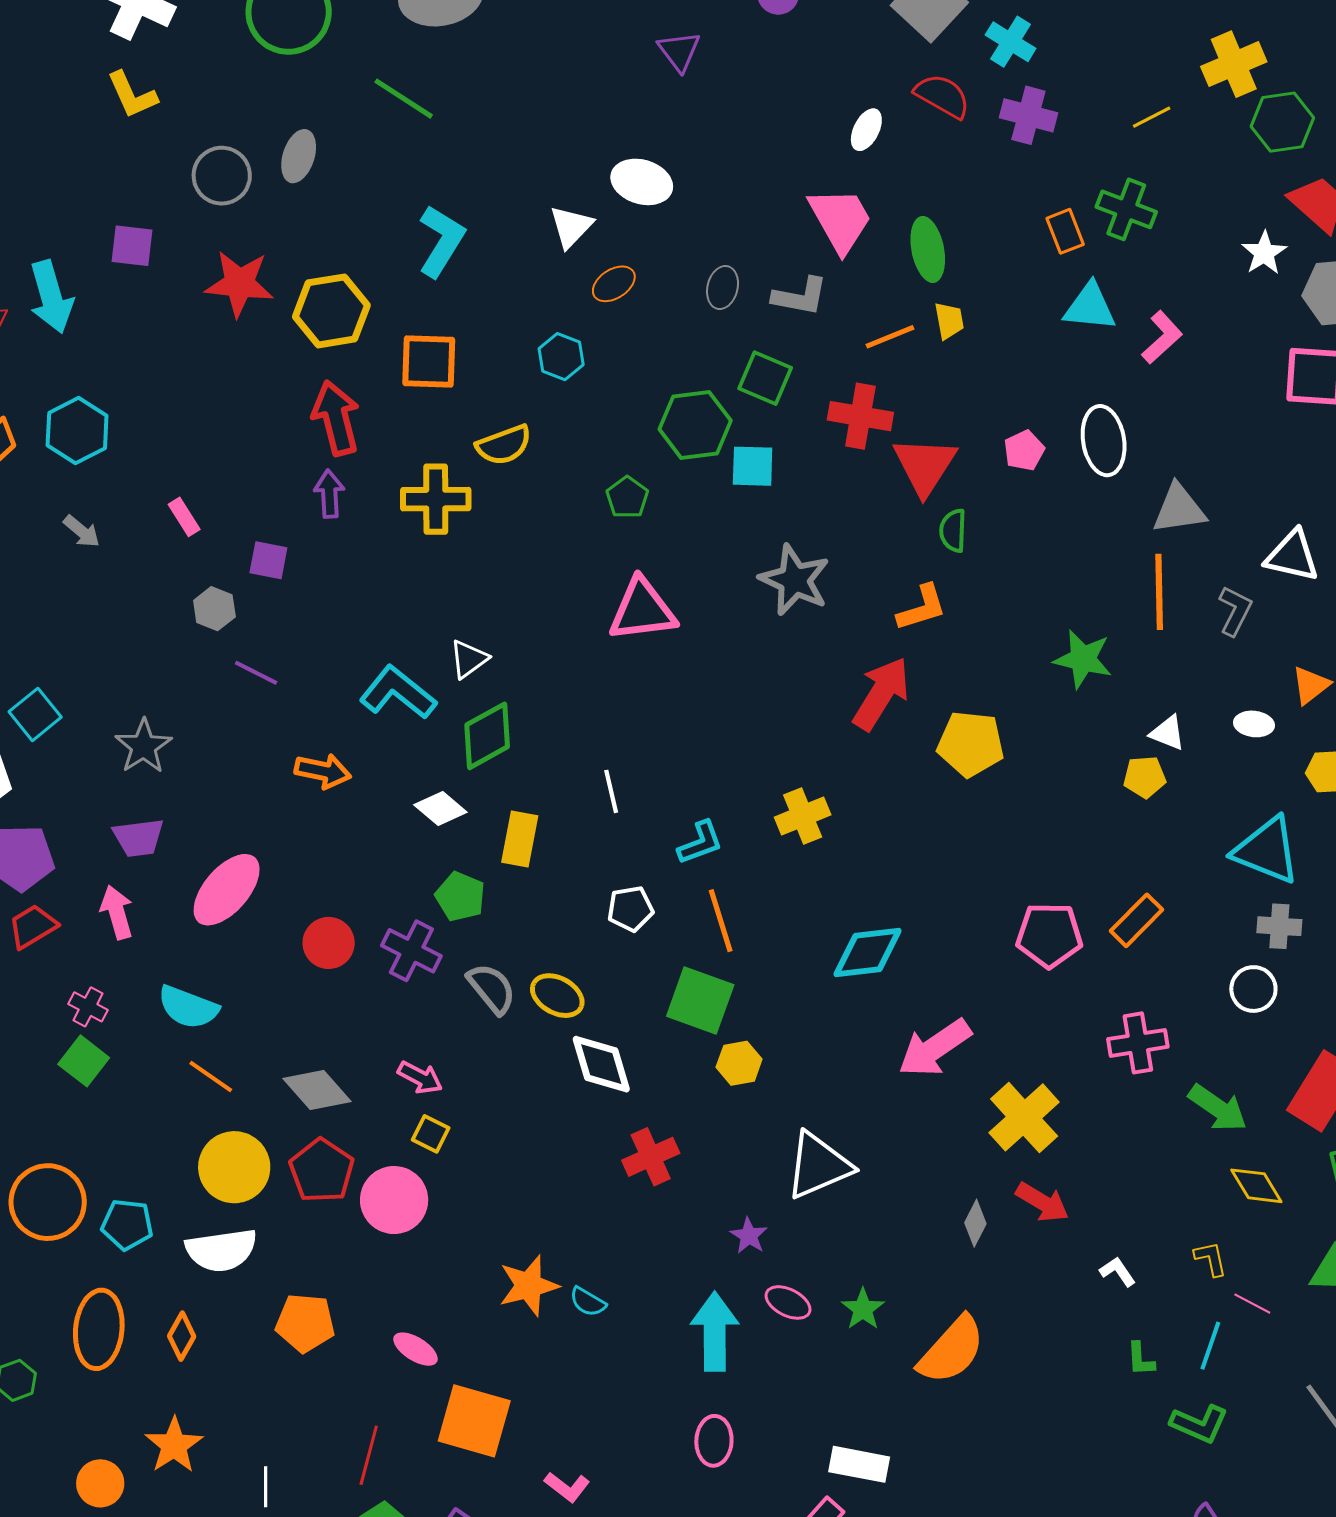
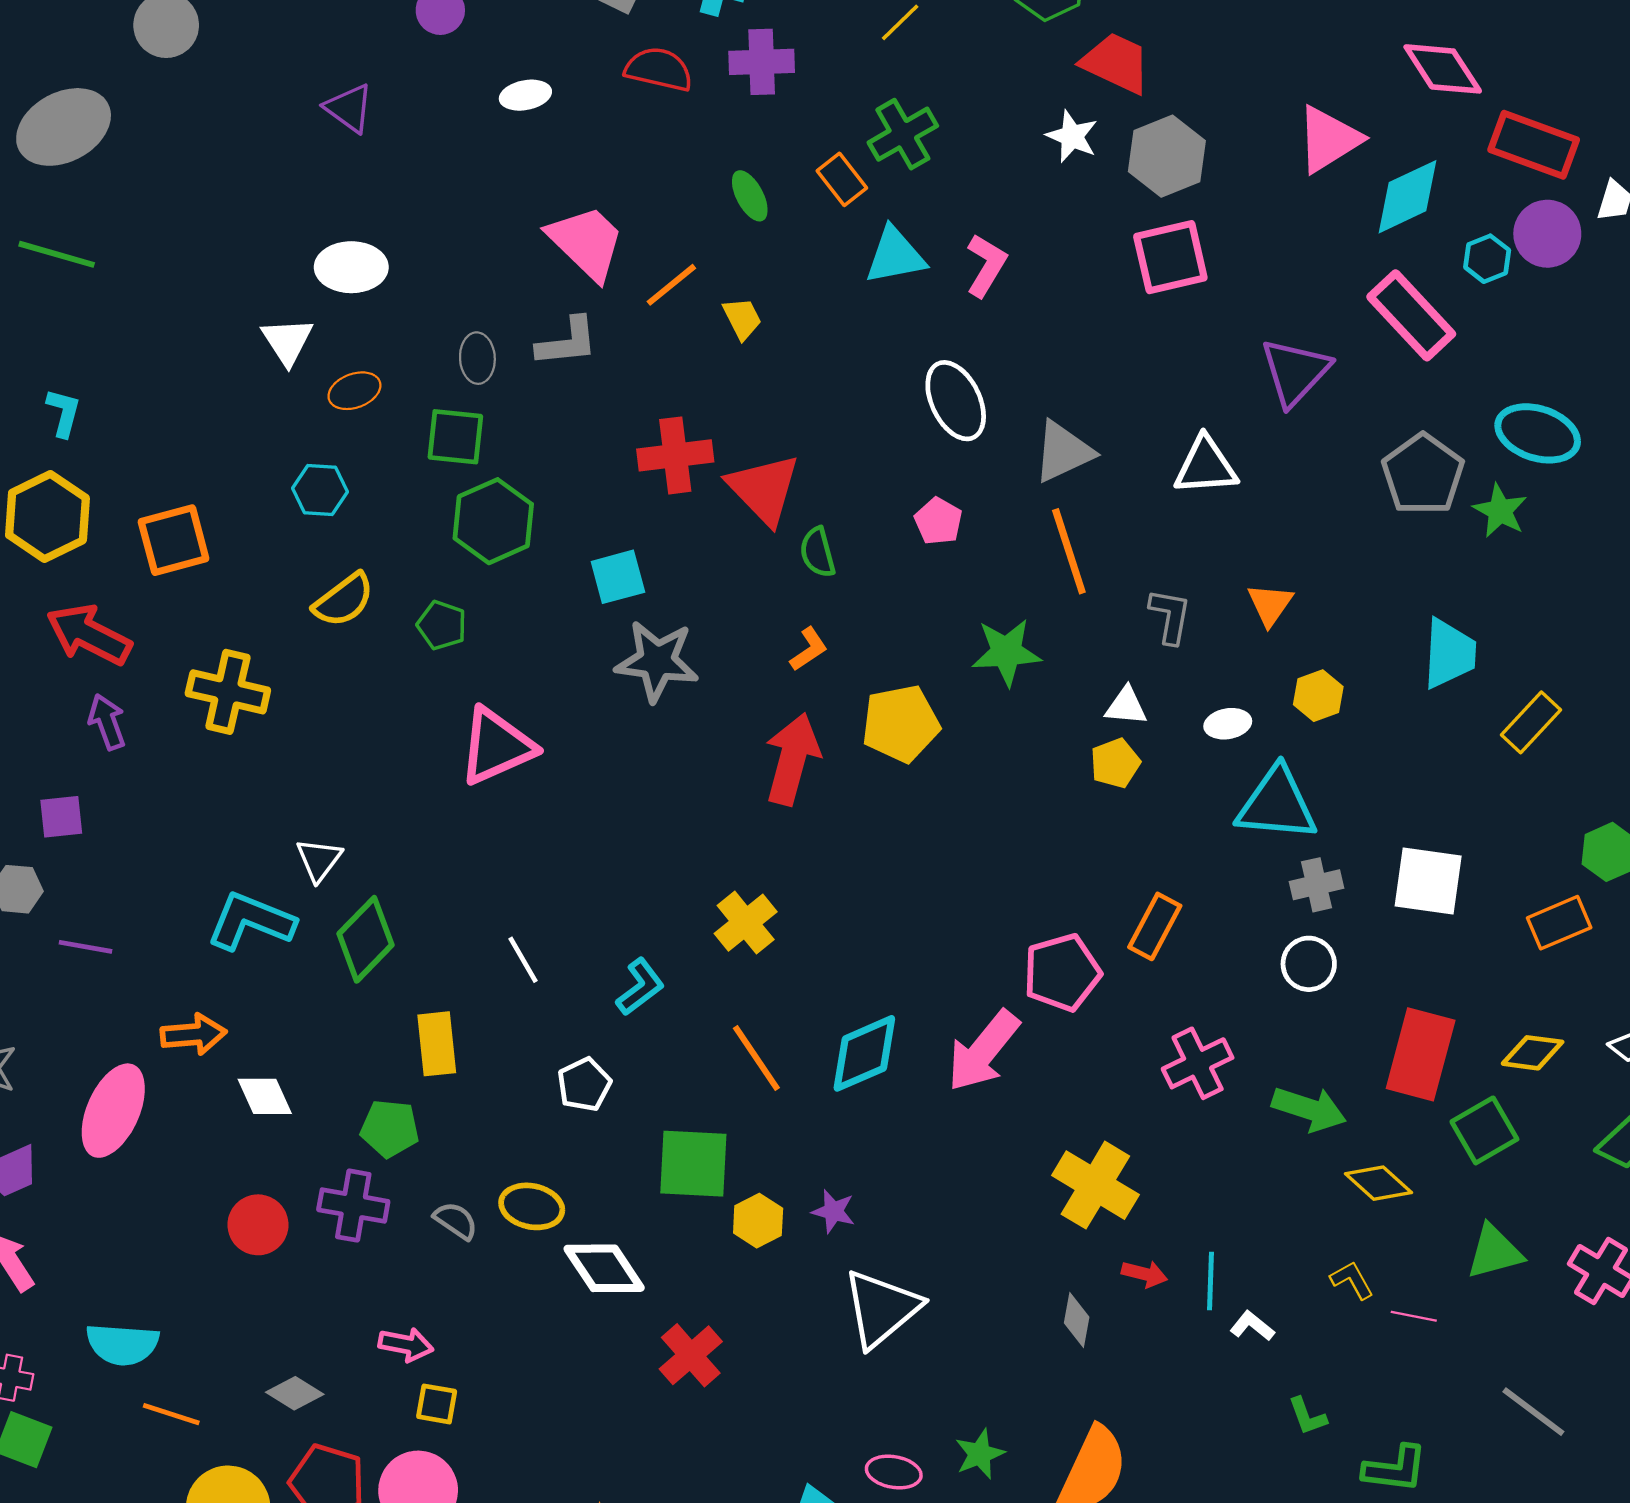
white ellipse: (866, 130) -> (525, 95), moved, turned 69
green cross: (1126, 209) -> (903, 134), turned -34
cyan L-shape: (441, 241) -> (64, 413), moved, size x0.6
green ellipse: (928, 249) -> (750, 196), moved, size x0.7
orange ellipse: (614, 284) -> (354, 391), turned 30
orange line: (890, 337) -> (671, 285), moved
green square: (765, 378) -> (455, 437), moved
red arrow: (336, 418) -> (89, 635), turned -32
yellow semicircle: (504, 445) -> (344, 600), moved
pink pentagon: (1024, 451) -> (938, 521), moved
cyan square: (753, 466) -> (618, 577), moved
yellow cross: (436, 499) -> (228, 692), turned 30
orange L-shape: (922, 608) -> (809, 649), size x0.7
gray L-shape: (1235, 611) -> (1170, 616), moved
white ellipse: (1254, 724) -> (1228, 724), moved
yellow pentagon: (971, 744) -> (901, 724), moved
white diamond: (440, 809) -> (265, 1096), moved, turned 42
pink ellipse: (227, 890) -> (113, 1111), moved
orange line: (721, 921) -> (756, 1058), moved
gray semicircle: (492, 988) -> (456, 1221), size x0.7
pink arrow: (935, 1048) -> (983, 1051), moved
gray diamond: (317, 1090) -> (295, 1393), size x0.7
red arrow: (1042, 1202) -> (1144, 1274), size x0.7
purple star: (749, 1236) -> (833, 1211), moved
green star: (863, 1309) -> (980, 1454), turned 30
cyan line: (1210, 1346) -> (1210, 1281), moved

